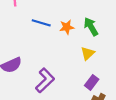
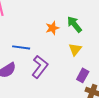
blue line: (41, 23) -> (21, 47), moved
purple L-shape: (45, 80) -> (40, 67), moved

